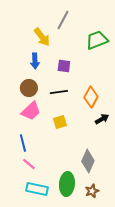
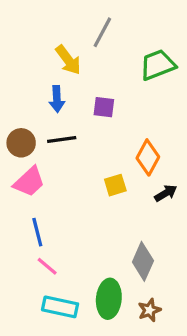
brown circle: (29, 88) -> (21, 143), moved
black line: (59, 92) -> (62, 140), moved
pink trapezoid: (31, 111) -> (29, 182), moved
yellow square: (60, 122) -> (115, 185), moved

